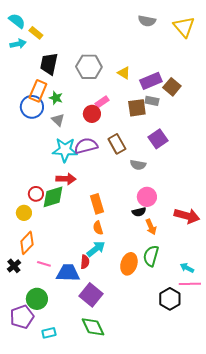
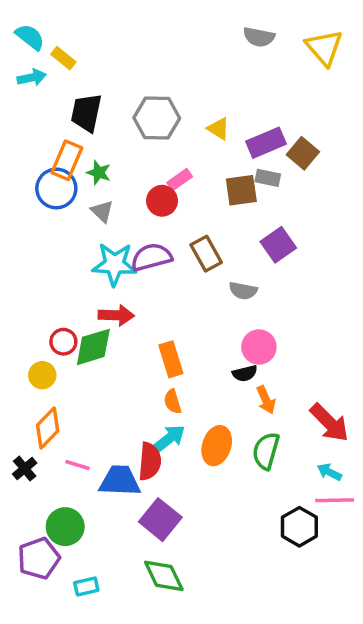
red arrow: (187, 216) -> (329, 423), moved, turned 30
red semicircle: (85, 262) -> (150, 461), size x1.5
orange ellipse: (129, 264) -> (217, 446), moved

